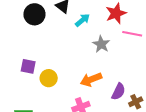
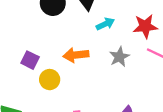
orange arrow: (91, 79) -> (76, 55), moved

